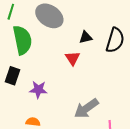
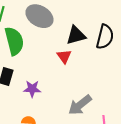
black triangle: (86, 37) -> (76, 35), size x1.5

